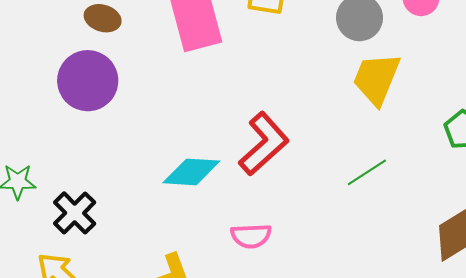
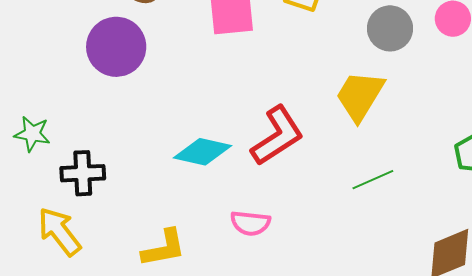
yellow trapezoid: (376, 79) -> (360, 96), moved
black cross: (75, 213) -> (83, 173), turned 33

